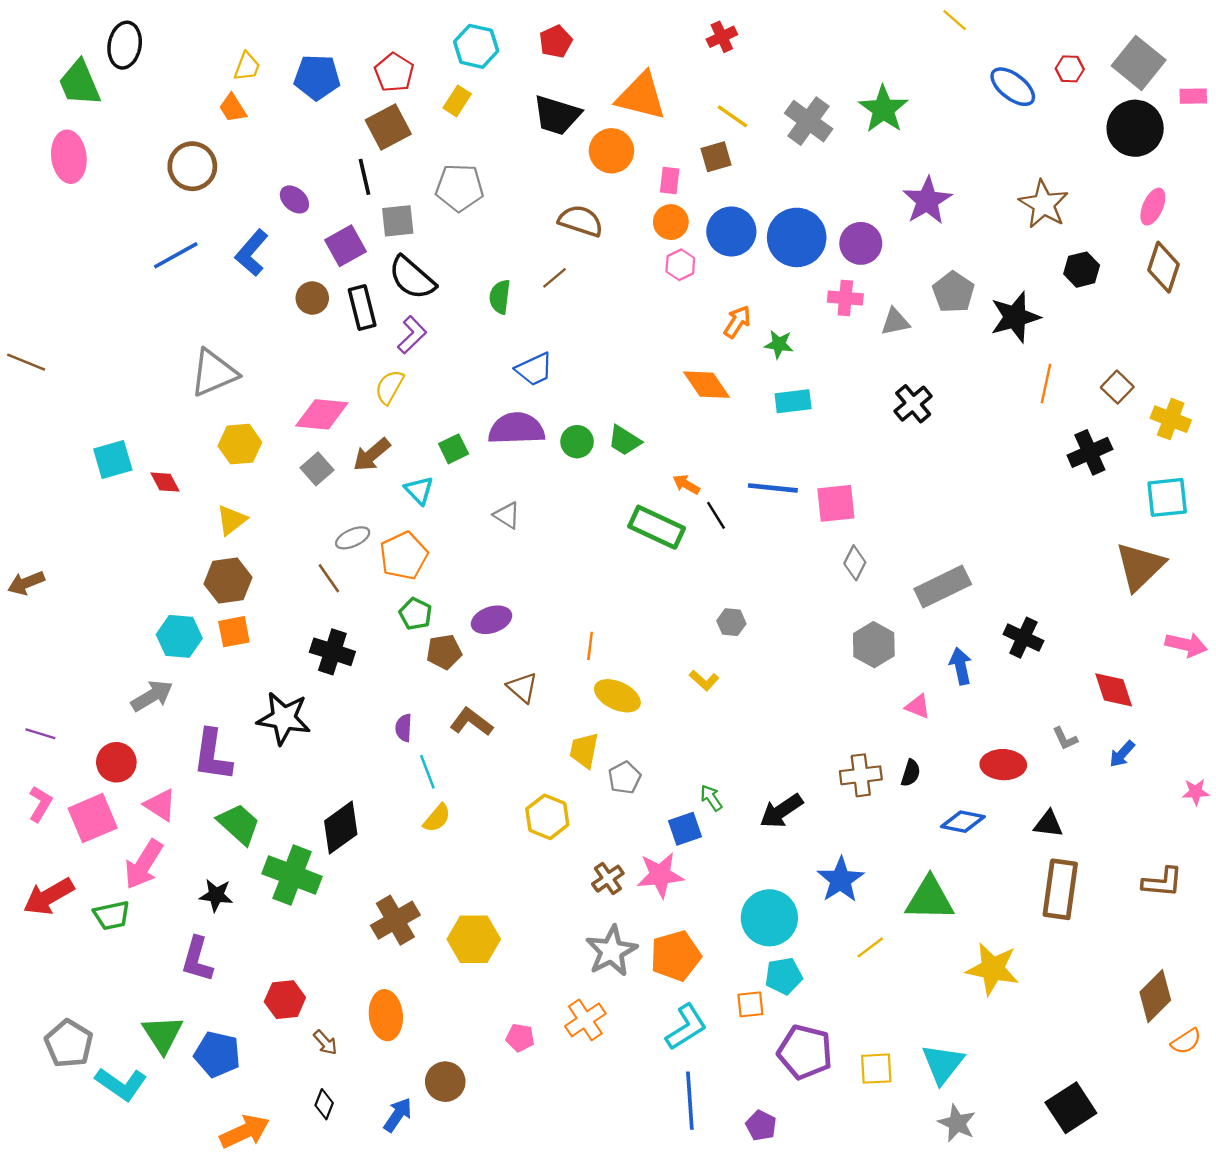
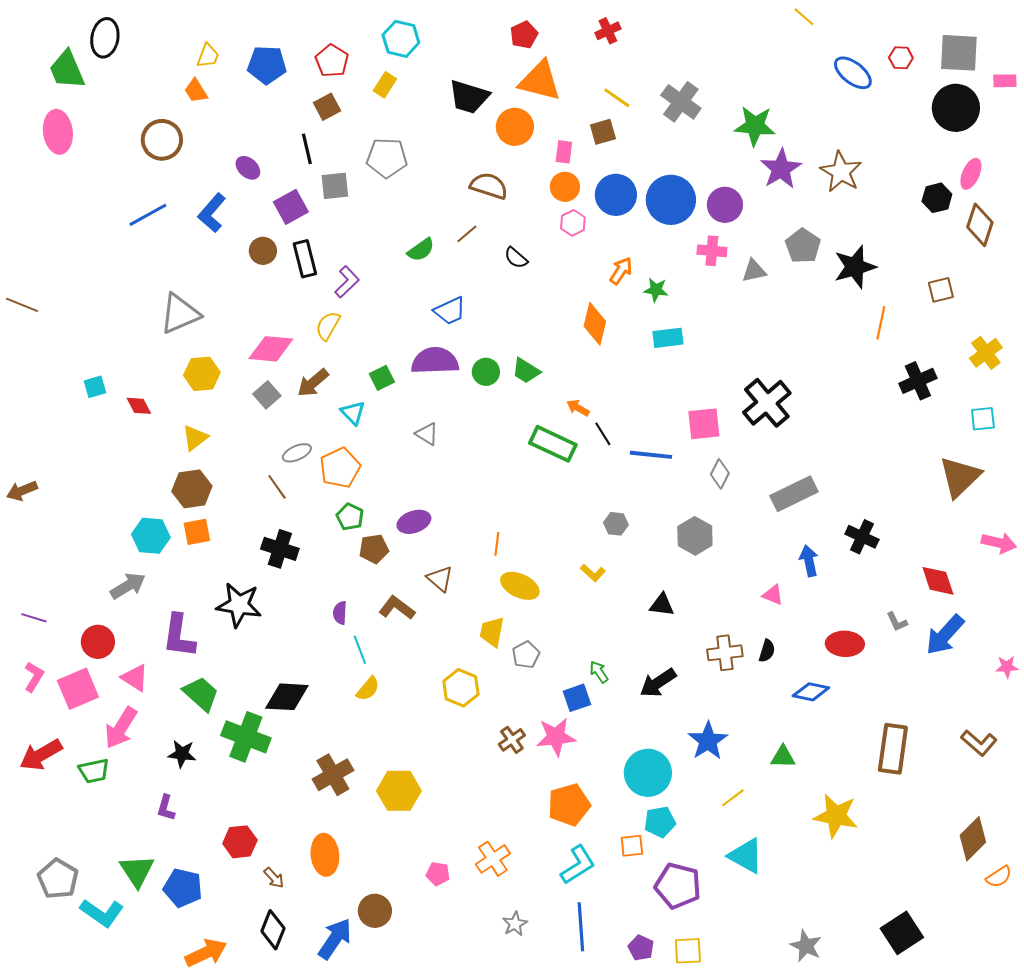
red pentagon: (556, 42) -> (524, 35), moved
gray square: (1139, 63) -> (959, 53), turned -36
green star: (883, 109) -> (755, 126), moved, turned -30
brown square: (388, 127) -> (327, 107), size x0.7
brown star: (1044, 204) -> (841, 172), moved
black hexagon: (1082, 270) -> (937, 198), moved
black semicircle: (412, 278) -> (516, 258), moved, size x0.6
green semicircle: (500, 297) -> (421, 250), turned -132
orange diamond: (706, 385) -> (595, 324), turned 48
brown square: (1117, 387) -> (941, 290), moved, turned 32
black cross: (913, 404) -> (767, 403), moved, size x1.5
yellow cross: (1171, 419) -> (986, 353), turned 32
cyan square: (113, 459) -> (95, 387), size x0.7
blue line: (773, 488) -> (651, 455), moved
cyan square: (1167, 497) -> (983, 419), size x0.7
gray hexagon: (874, 645) -> (695, 536), moved
blue arrow: (1122, 754) -> (945, 635), size x1.8
black triangle: (1048, 824) -> (662, 605), moved
black diamond: (341, 828) -> (287, 697), turned 39
brown L-shape: (1162, 882) -> (979, 743), turned 36
green triangle: (930, 899) -> (783, 757), size x0.6
gray star: (611, 951) -> (515, 924), moved, size x0.6
purple L-shape: (197, 959) -> (166, 808), size x0.7
cyan triangle: (943, 1064) -> (746, 856), moved, turned -39
yellow square: (876, 1069) -> (688, 951), moved
black diamond: (324, 1104) -> (273, 930), size x1.5
blue arrow: (398, 1115) -> (335, 939), size x1.4

